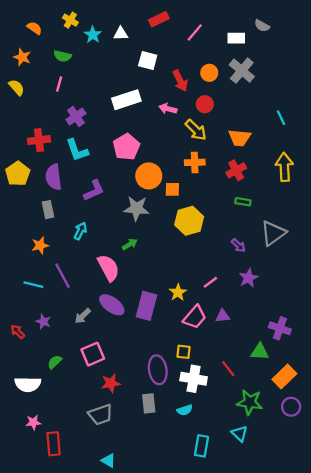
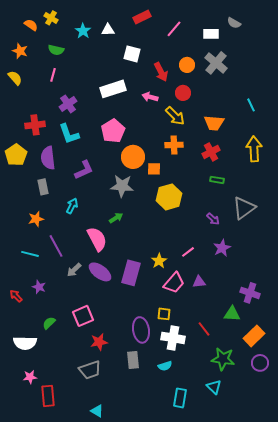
yellow cross: (70, 20) -> (51, 18), moved
gray arrow: (83, 316) -> (74, 270), moved

